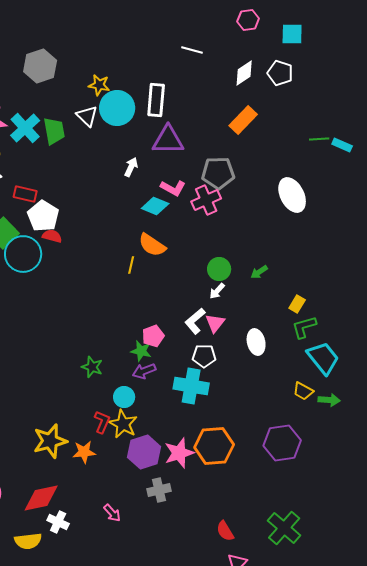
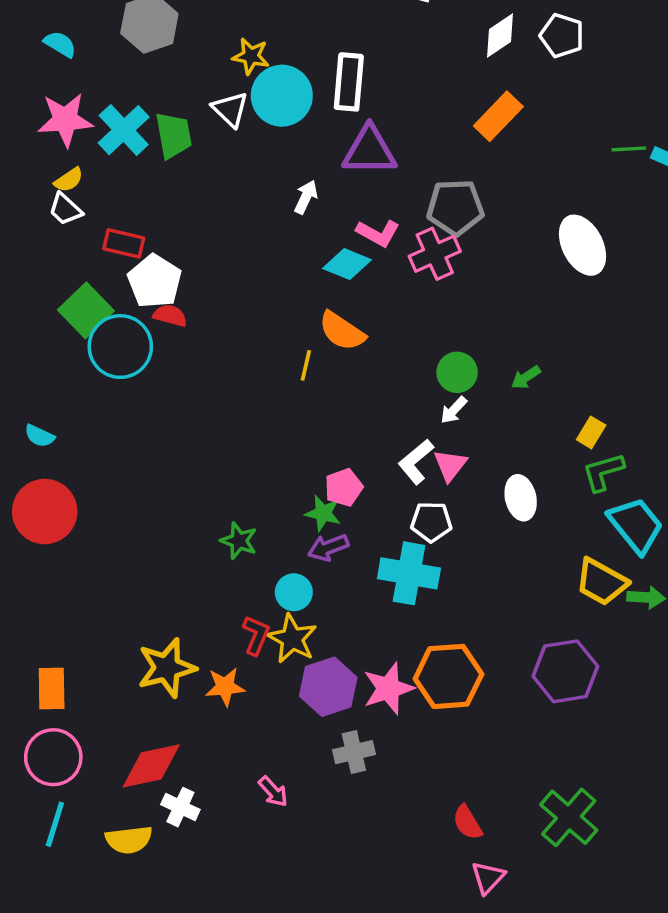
yellow trapezoid: (303, 391) -> (601, 582), size x1.5

